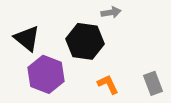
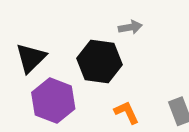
black triangle: (27, 38) -> (31, 58), turned 36

